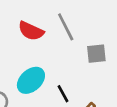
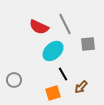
cyan ellipse: (31, 80) -> (53, 51), moved

